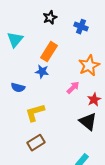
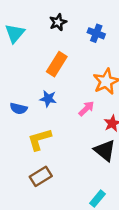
cyan triangle: (15, 40) -> (15, 33), moved
blue star: (42, 72) -> (48, 99), moved

